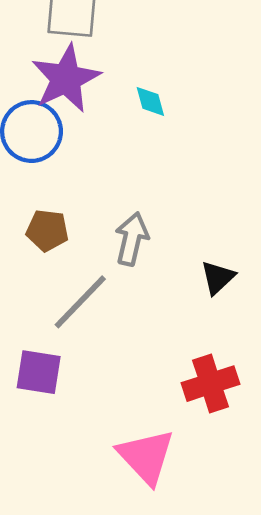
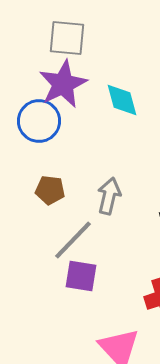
cyan diamond: (150, 101) -> (122, 100), size x1.5
purple square: (39, 372) -> (81, 276), moved

